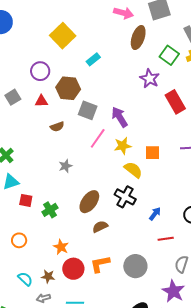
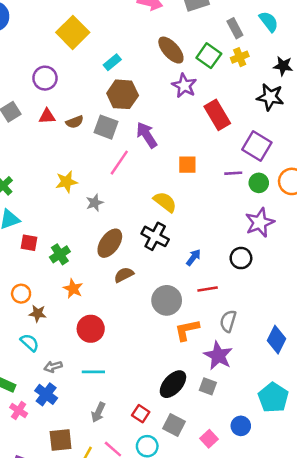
brown ellipse: (138, 38) -> (171, 50), moved, turned -60
brown hexagon: (68, 88) -> (123, 94), moved
brown semicircle: (57, 127) -> (75, 122), moved
yellow star: (123, 146) -> (66, 182), moved
orange square: (152, 153) -> (187, 165), moved
gray star: (65, 166) -> (95, 203), moved
orange star: (61, 247) -> (73, 289), moved
orange L-shape: (100, 264) -> (187, 330), moved
gray circle: (135, 266) -> (167, 300), moved
brown star: (48, 276) -> (38, 313), moved

